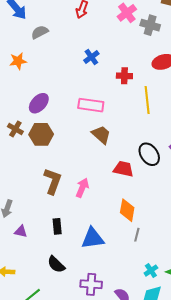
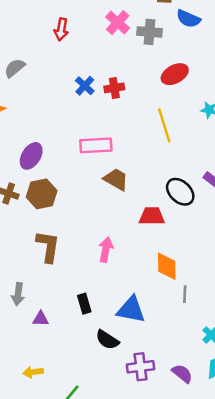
red cross: (124, 76) -> (114, 88), moved
brown L-shape: (53, 181) -> (48, 246), moved
blue triangle: (93, 238) -> (131, 310), turned 30
black semicircle: (56, 264) -> (107, 340), moved

